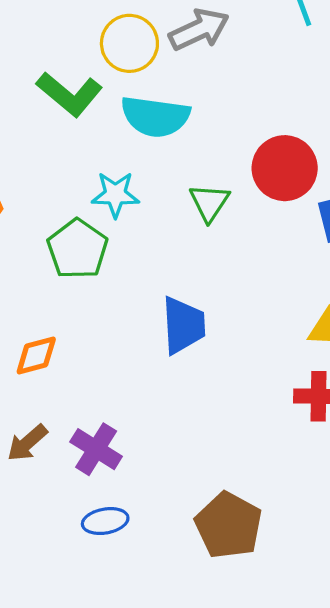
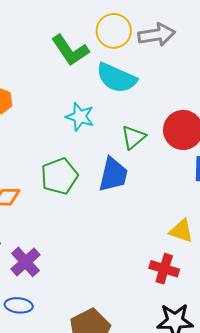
green pentagon: (77, 249) -> (59, 176), moved
blue trapezoid: (183, 325) -> (113, 175), moved

